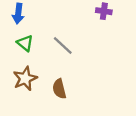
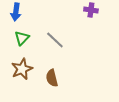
green triangle: (25, 43) -> (22, 38), turned 35

